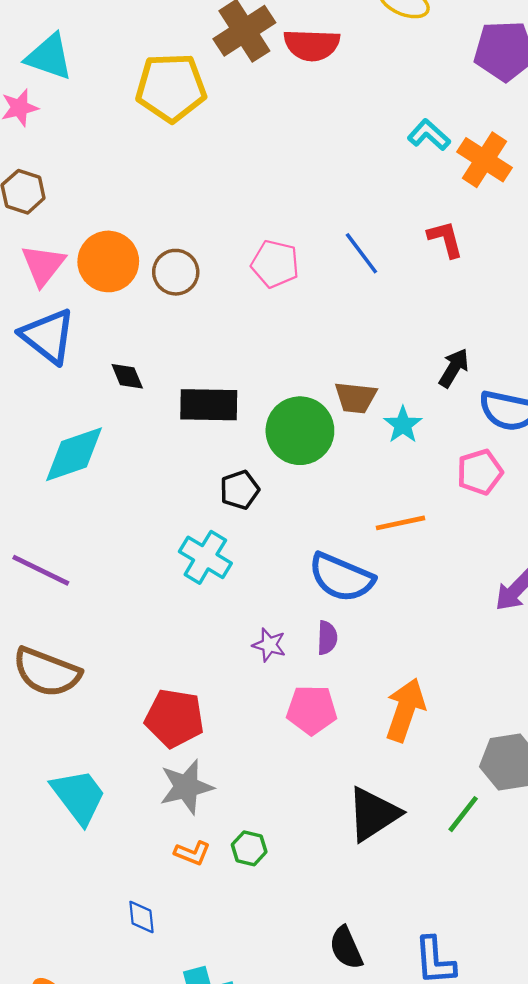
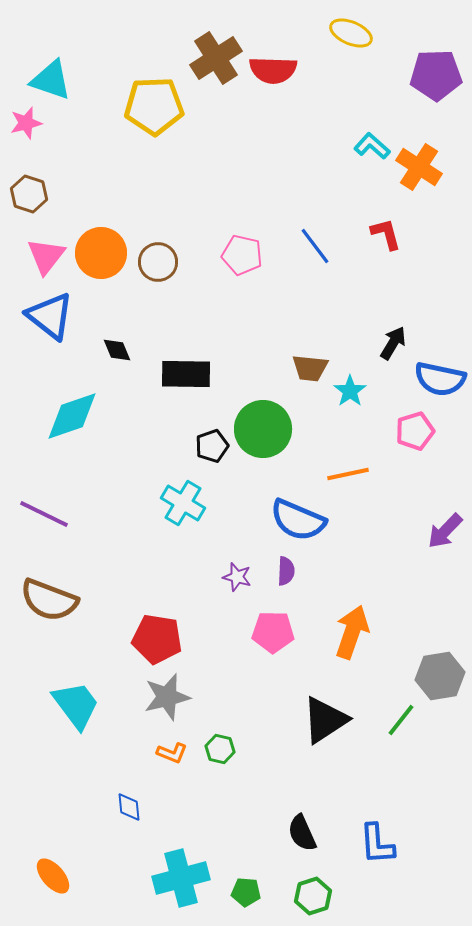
green circle: (300, 431) -> (263, 429), moved

